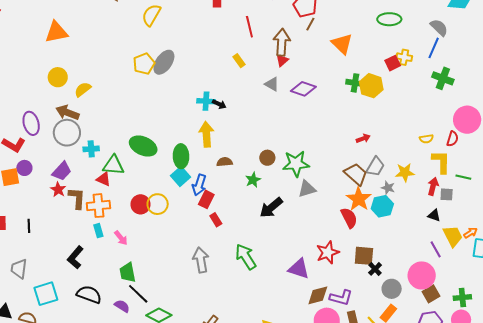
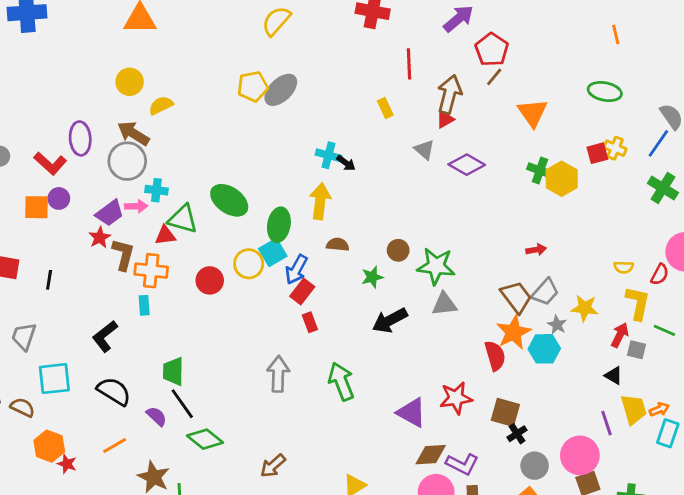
red triangle: (103, 179) -> (165, 235), turned -42
yellow circle: (158, 204) -> (249, 264), moved
pink arrow: (121, 238) -> (136, 206), moved, turned -63

